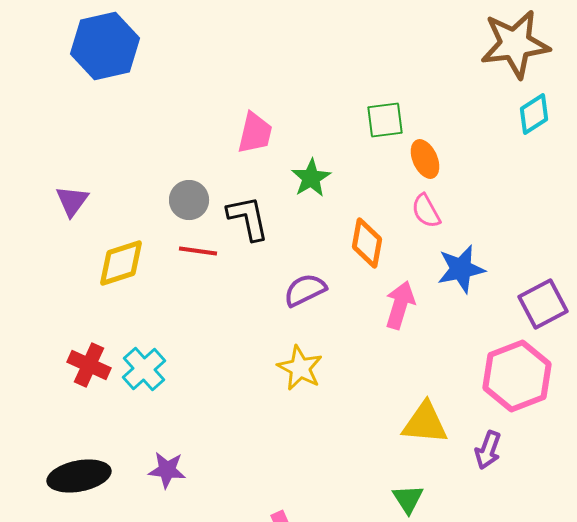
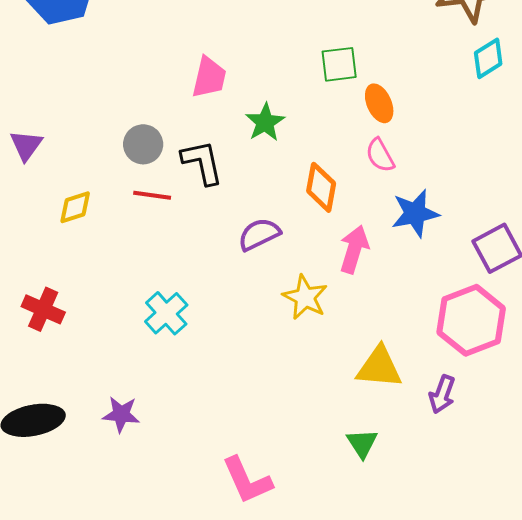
yellow diamond: (121, 263) -> (75, 207), size x0.7
yellow star: (300, 368) -> (305, 297), moved
cyan cross: (144, 369) -> (166, 313), moved

